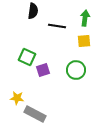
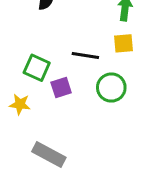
black line: (57, 26) -> (85, 56), moved
yellow star: (17, 98) -> (20, 104), moved

